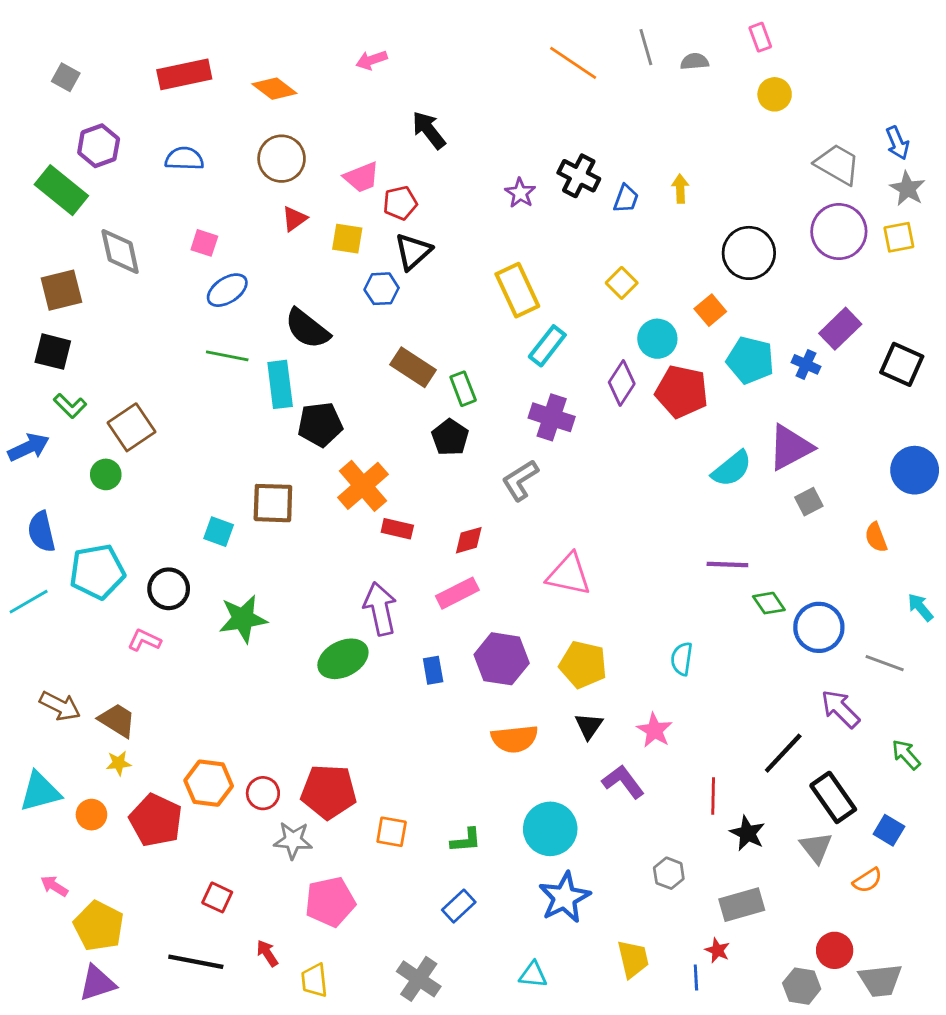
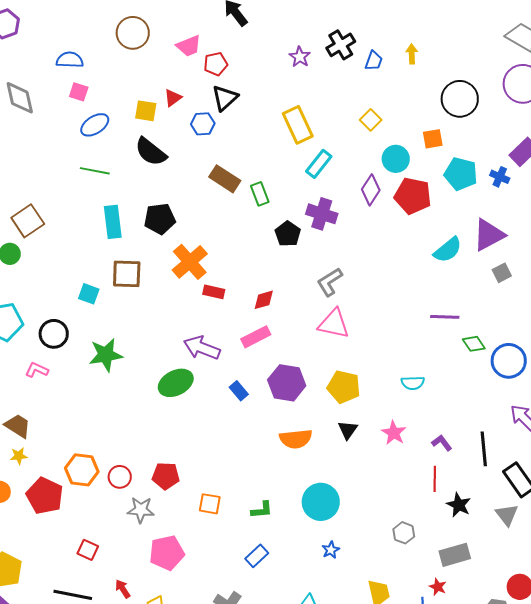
blue semicircle: (184, 159) -> (70, 60), moved
black cross: (579, 176) -> (341, 45), turned 32
red triangle: (294, 219) -> (173, 98), moved
yellow square: (347, 239) -> (146, 111), moved
orange square: (710, 310) -> (433, 139), turned 30
cyan rectangle: (280, 384) -> (113, 222), moved
black pentagon: (450, 437) -> (288, 234), moved
gray L-shape: (520, 480) -> (330, 282), moved
purple arrow: (380, 609) -> (202, 348), turned -57
cyan semicircle: (682, 659) -> (413, 383), turned -100
blue rectangle: (433, 670) -> (239, 391), turned -30
black line: (783, 753) -> (484, 449), turned -48
purple L-shape: (623, 782) -> (442, 443), moved, size x0.7
red pentagon: (329, 792) -> (166, 476), size x0.7
blue star: (564, 897) -> (331, 550), size x0.5

